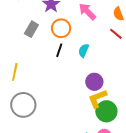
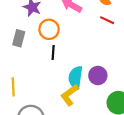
cyan semicircle: (84, 50) -> (76, 77), moved, size x1.5
yellow L-shape: (98, 99) -> (70, 95), moved

